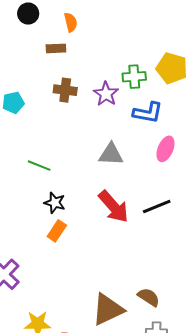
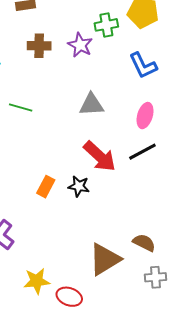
blue L-shape: (148, 113) -> (143, 66), moved, turned 60
pink ellipse: (165, 149) -> (145, 116), moved
green line: (39, 166) -> (21, 107), moved
black star: (55, 203) -> (79, 186), moved

